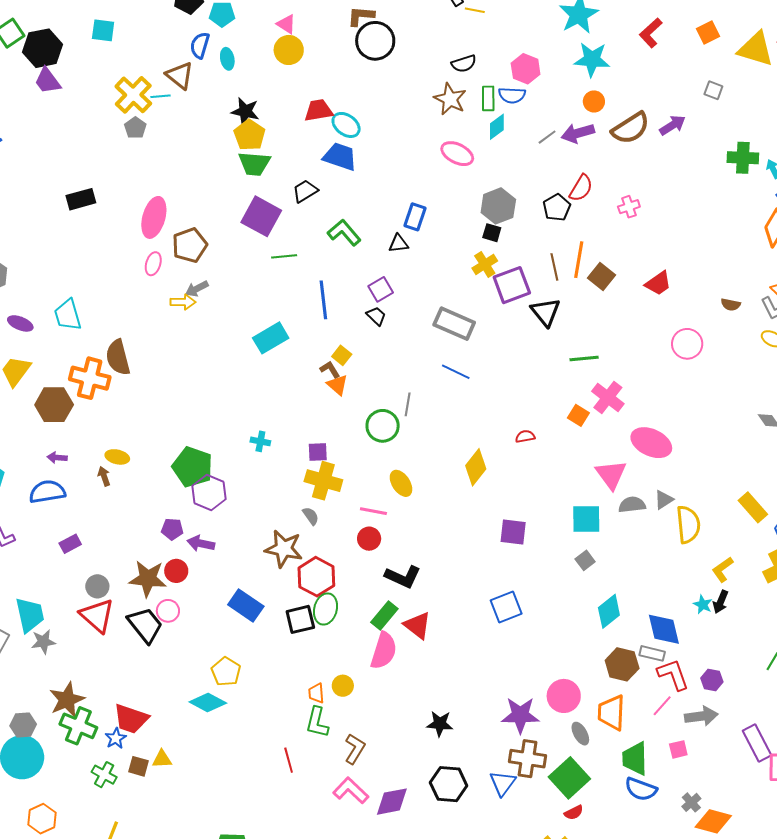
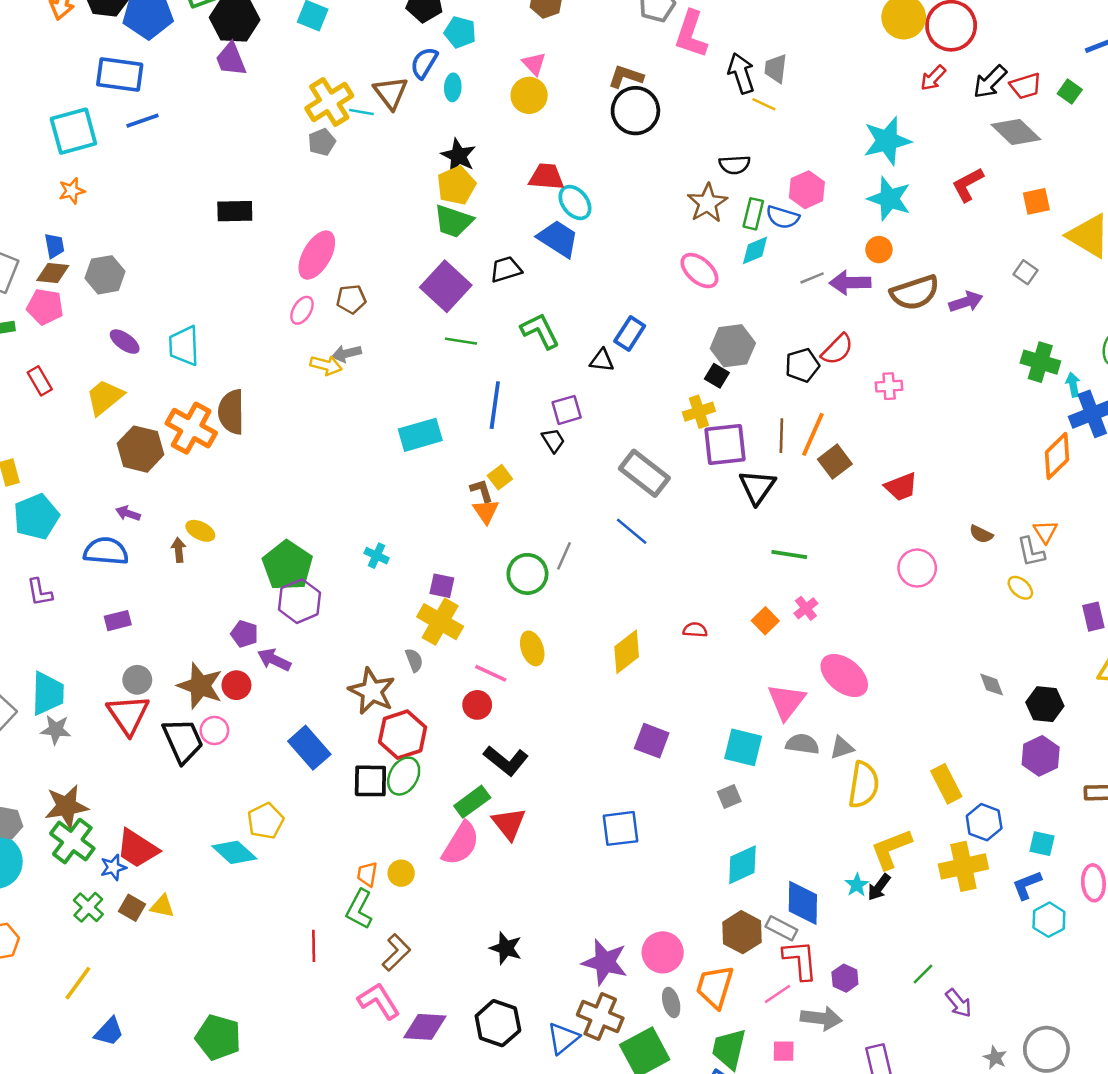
brown pentagon: (190, 245) -> (351, 299), size x0.7
pink cross: (608, 398) -> (806, 608), size x0.6
yellow L-shape: (723, 569) -> (891, 849), size x1.4

